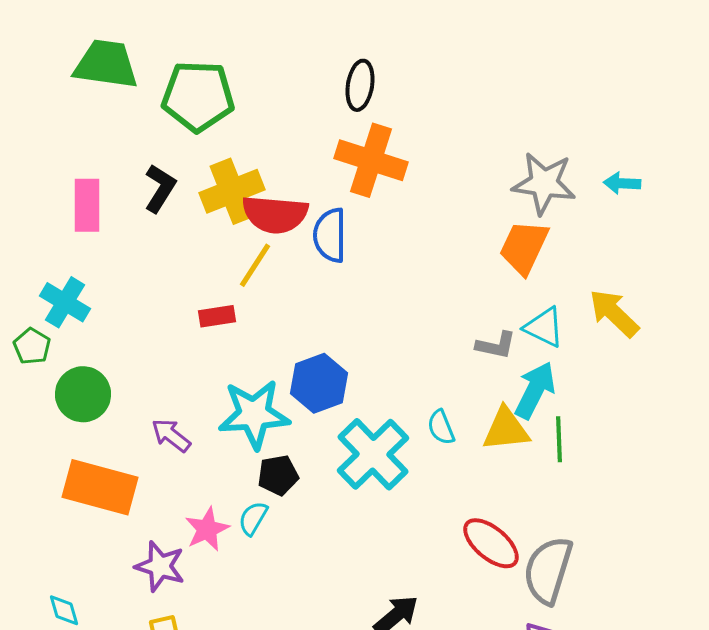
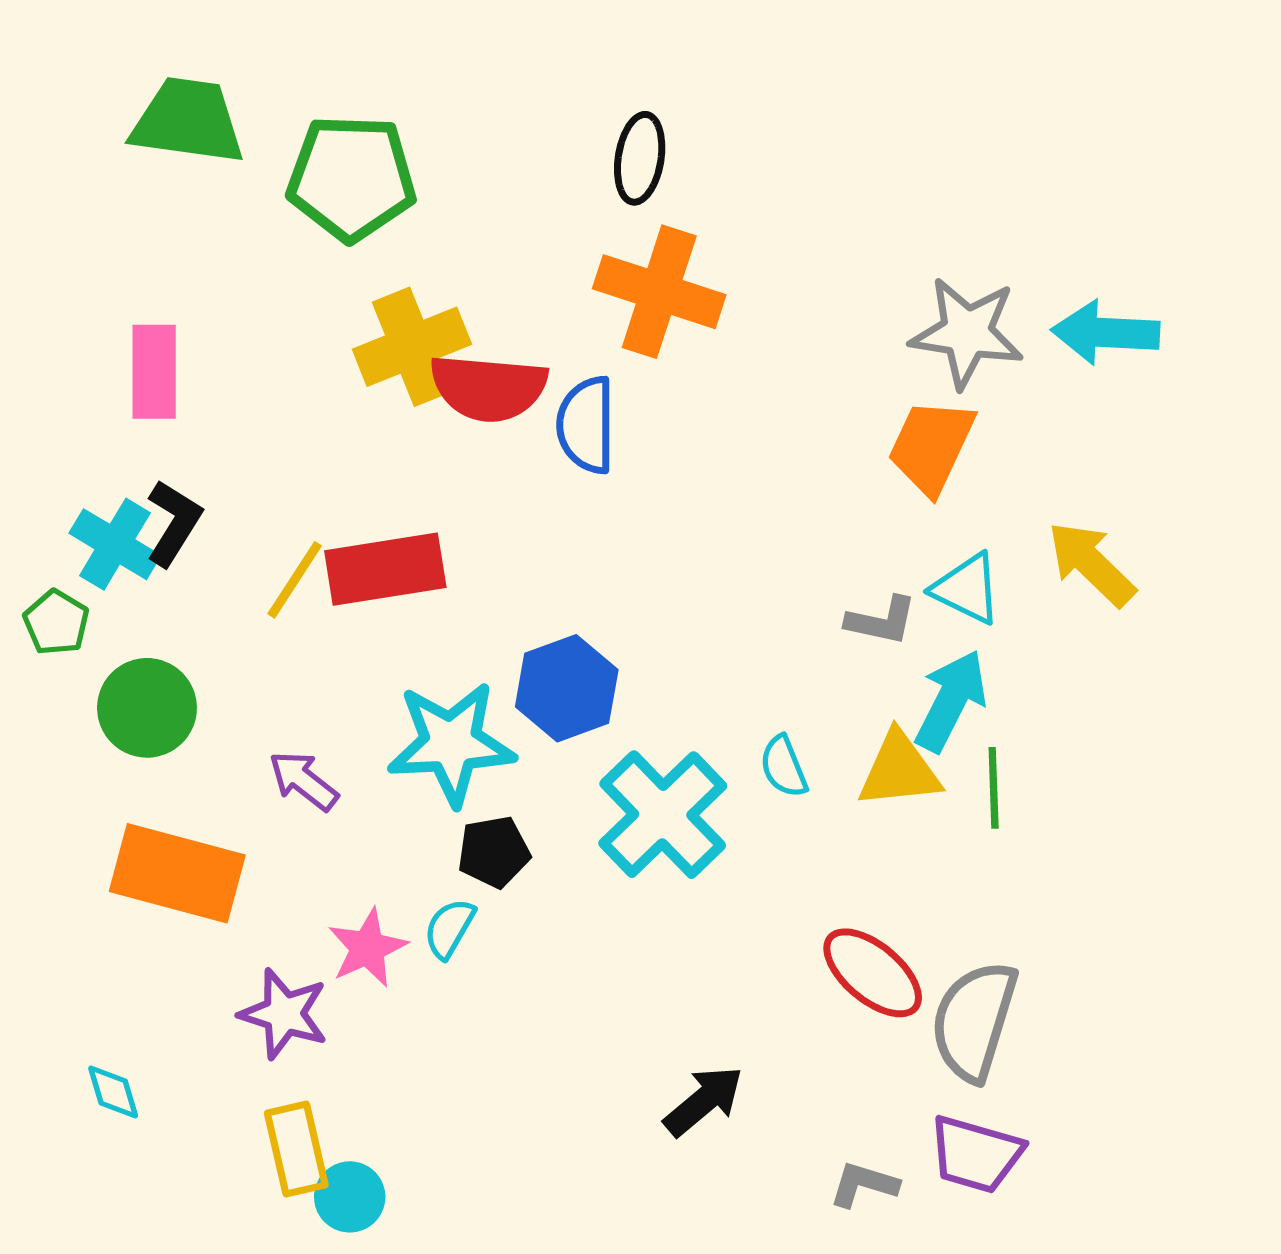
cyan arrow: (622, 183) -> (1106, 333), size x1.6
black L-shape: (160, 188) -> (174, 523), moved
yellow line: (255, 265) -> (295, 580), moved
red rectangle: (217, 316) -> (385, 569), size x1.8

